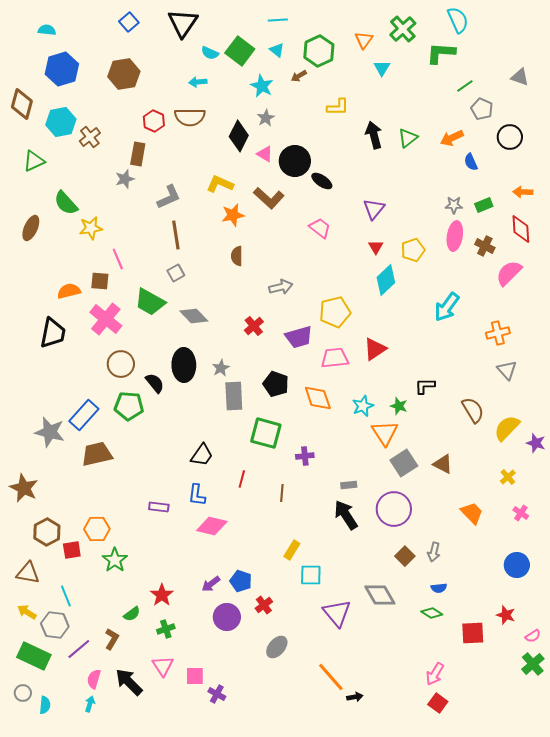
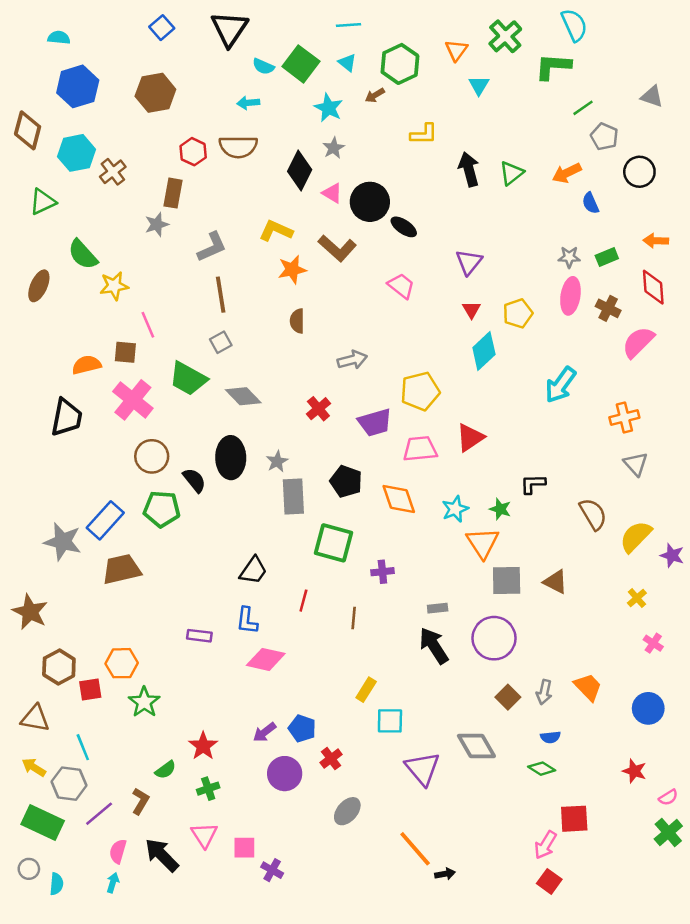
gray square: (404, 463) -> (507, 580), turned 32
orange trapezoid: (472, 513) -> (588, 687), moved
red square: (473, 633) -> (574, 819), moved

